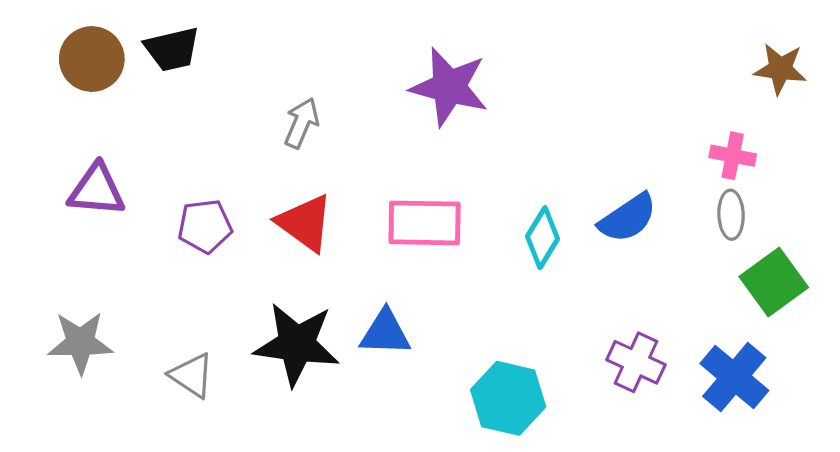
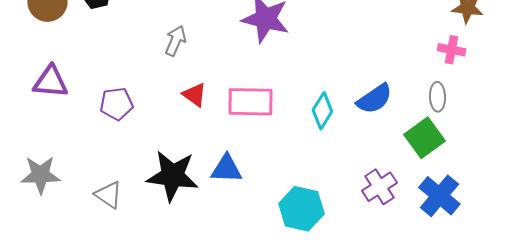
pink cross: (733, 156) -> (451, 50), moved
red triangle: (305, 223) -> (194, 95), moved, size x0.7
green square: (774, 282) -> (424, 138), moved
purple cross: (636, 362) -> (379, 187), turned 32

